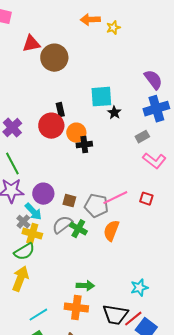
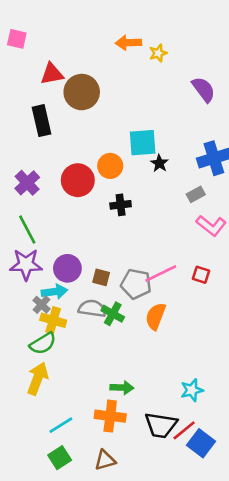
purple semicircle: (153, 80) -> (204, 89), moved
black rectangle: (60, 110) -> (41, 121), moved, size x1.6
orange circle: (76, 133) -> (110, 166), moved
cyan arrow: (33, 212) -> (54, 292), turned -54
gray semicircle: (62, 225) -> (92, 309), turned 45

